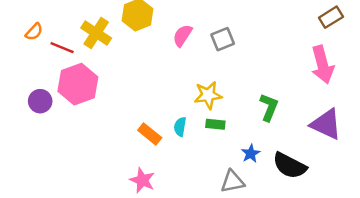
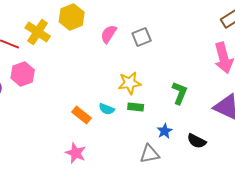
pink hexagon: (78, 84) -> (23, 74), size x0.7
cyan semicircle: (180, 127) -> (107, 109), turned -77
black semicircle: (290, 166) -> (197, 141), size x0.7

